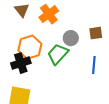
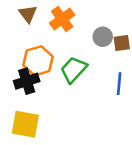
gray circle: (71, 38) -> (103, 37), moved

